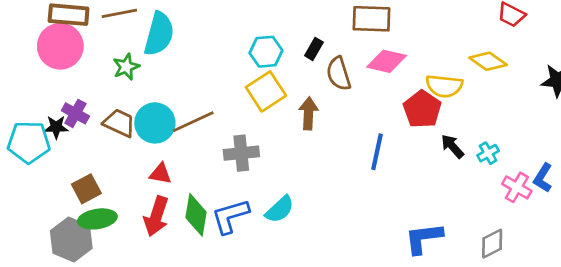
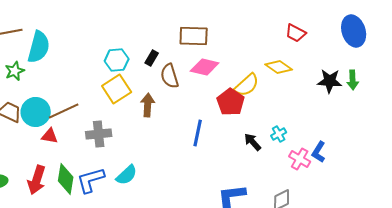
yellow semicircle: (444, 86) -> (247, 85), turned -48
black arrow: (452, 146) -> (253, 142), moved
red triangle: (160, 174) -> (50, 136), moved

